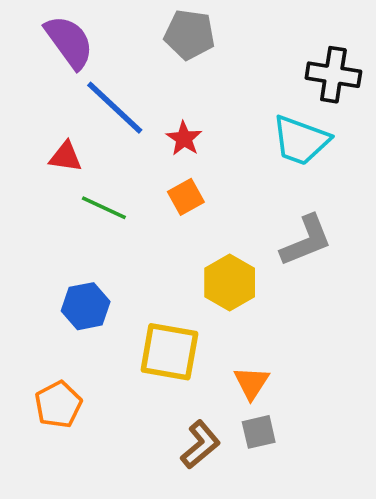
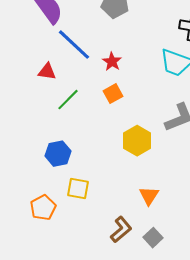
green line: (104, 208) -> (68, 100), turned -70
yellow square: (169, 352) -> (78, 189), moved, size x0.7
gray square: (259, 432) -> (153, 238), moved, turned -30

